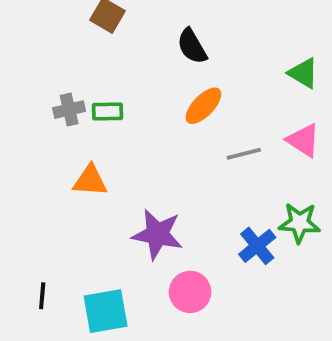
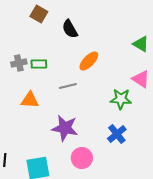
black semicircle: (192, 46) -> (70, 29), moved
gray line: (244, 154) -> (68, 86), moved
green star: (299, 223) -> (121, 99), moved

